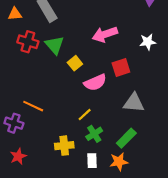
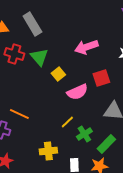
green cross: (94, 134) -> (84, 134), moved

